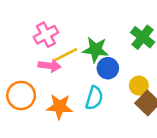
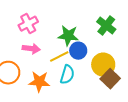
yellow line: (66, 55) -> (59, 57), moved
yellow circle: (139, 86) -> (103, 65), size x1.5

